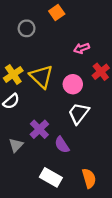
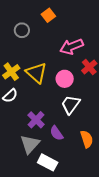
pink arrow: (82, 48) -> (71, 47), size x1.6
gray triangle: (16, 145) -> (30, 144), moved, size x1.5
orange semicircle: (89, 178) -> (87, 139), moved

